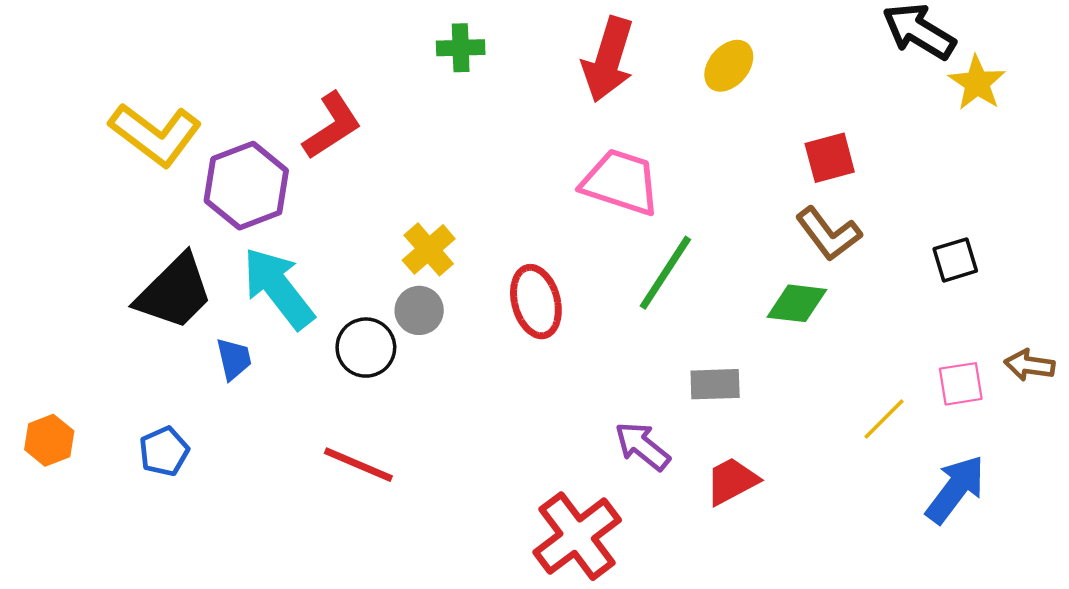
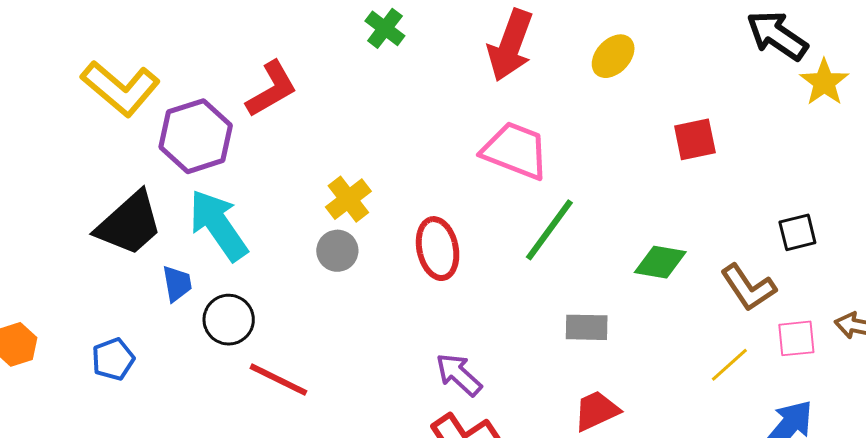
green cross: (461, 48) -> (385, 28), turned 36
brown L-shape: (829, 234) -> (748, 288), moved
black circle: (366, 348) -> (229, 320), moved
purple arrow: (642, 446) -> (459, 374), moved

